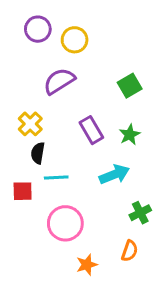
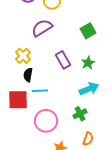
cyan arrow: (114, 174) -> (89, 89), moved
red square: (23, 191) -> (18, 100), size x1.5
green cross: (140, 213) -> (80, 114), moved

